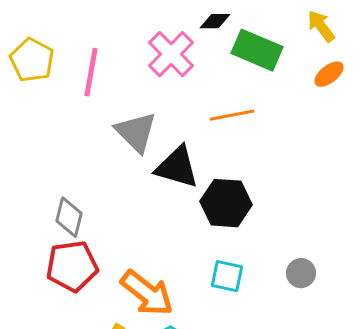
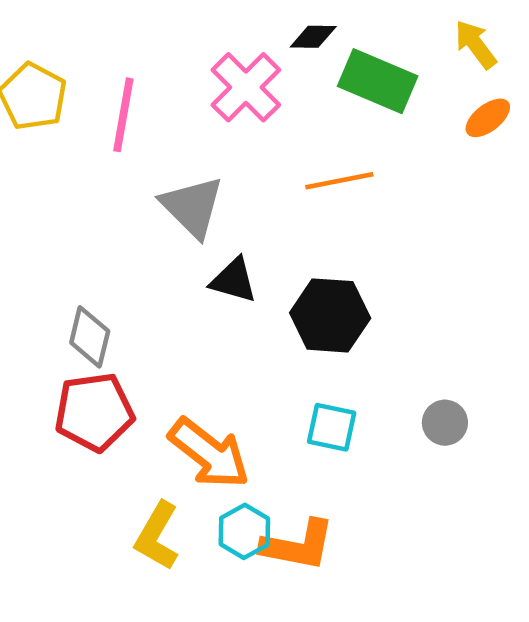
black triangle: (177, 167) -> (234, 280), moved, size x0.7

